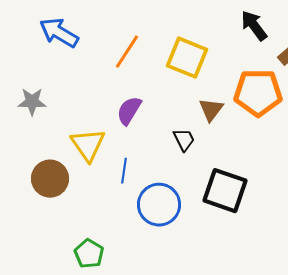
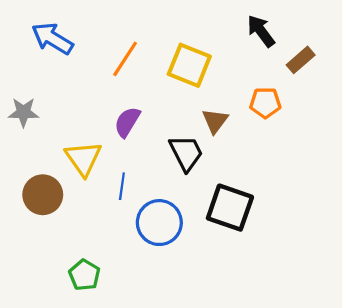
orange pentagon: (258, 93) -> (265, 103), size x0.6
black trapezoid: (184, 140) -> (186, 153), size x1.5

